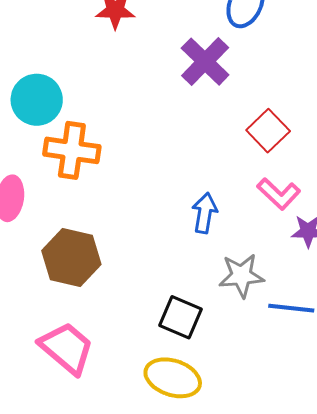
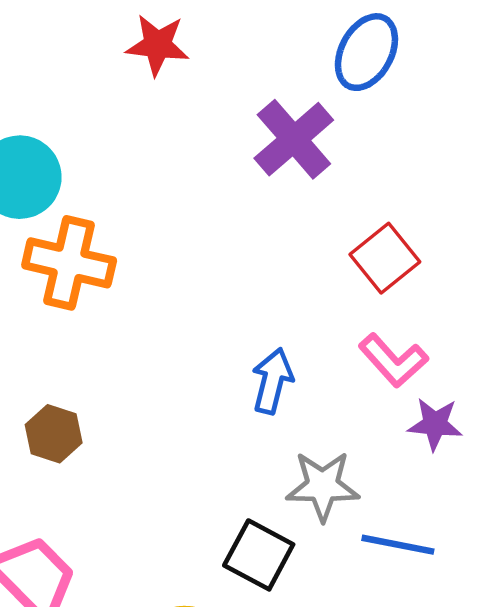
brown hexagon: (71, 257) -> (54, 434), size x0.6
black square: (181, 317) -> (259, 555), moved

